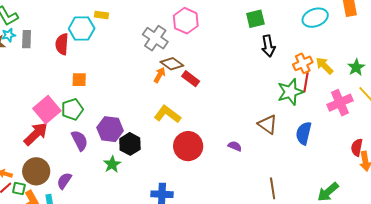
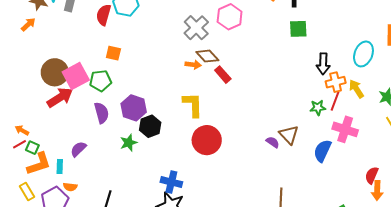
cyan ellipse: (315, 18) -> (363, 54), moved, turned -60
black arrow: (268, 46) -> (323, 64), moved
orange arrow: (160, 75) -> (193, 65), turned 56
green star: (290, 92) -> (318, 108), size x0.6
pink cross: (340, 103) -> (345, 129), moved, turned 30
yellow L-shape: (167, 114) -> (193, 105), turned 40
purple semicircle: (235, 146) -> (273, 142), moved
brown circle: (36, 171) -> (55, 72), moved

